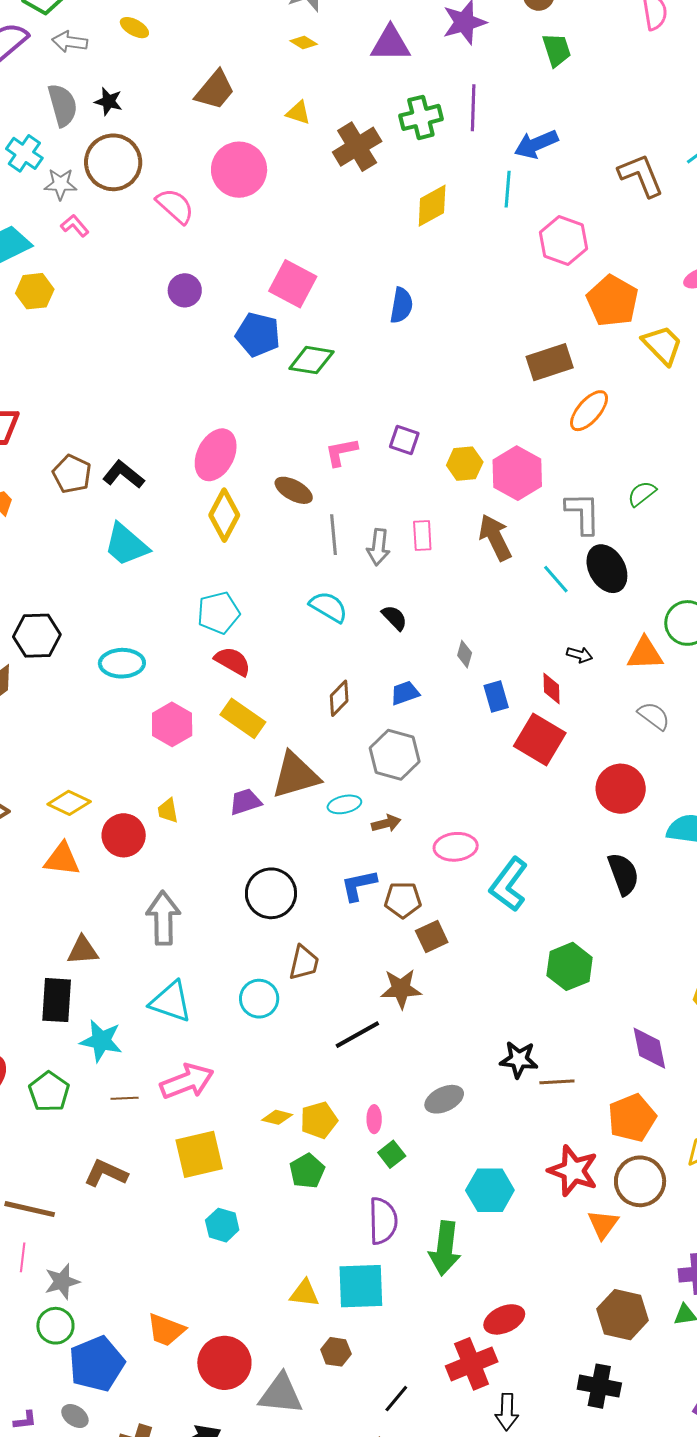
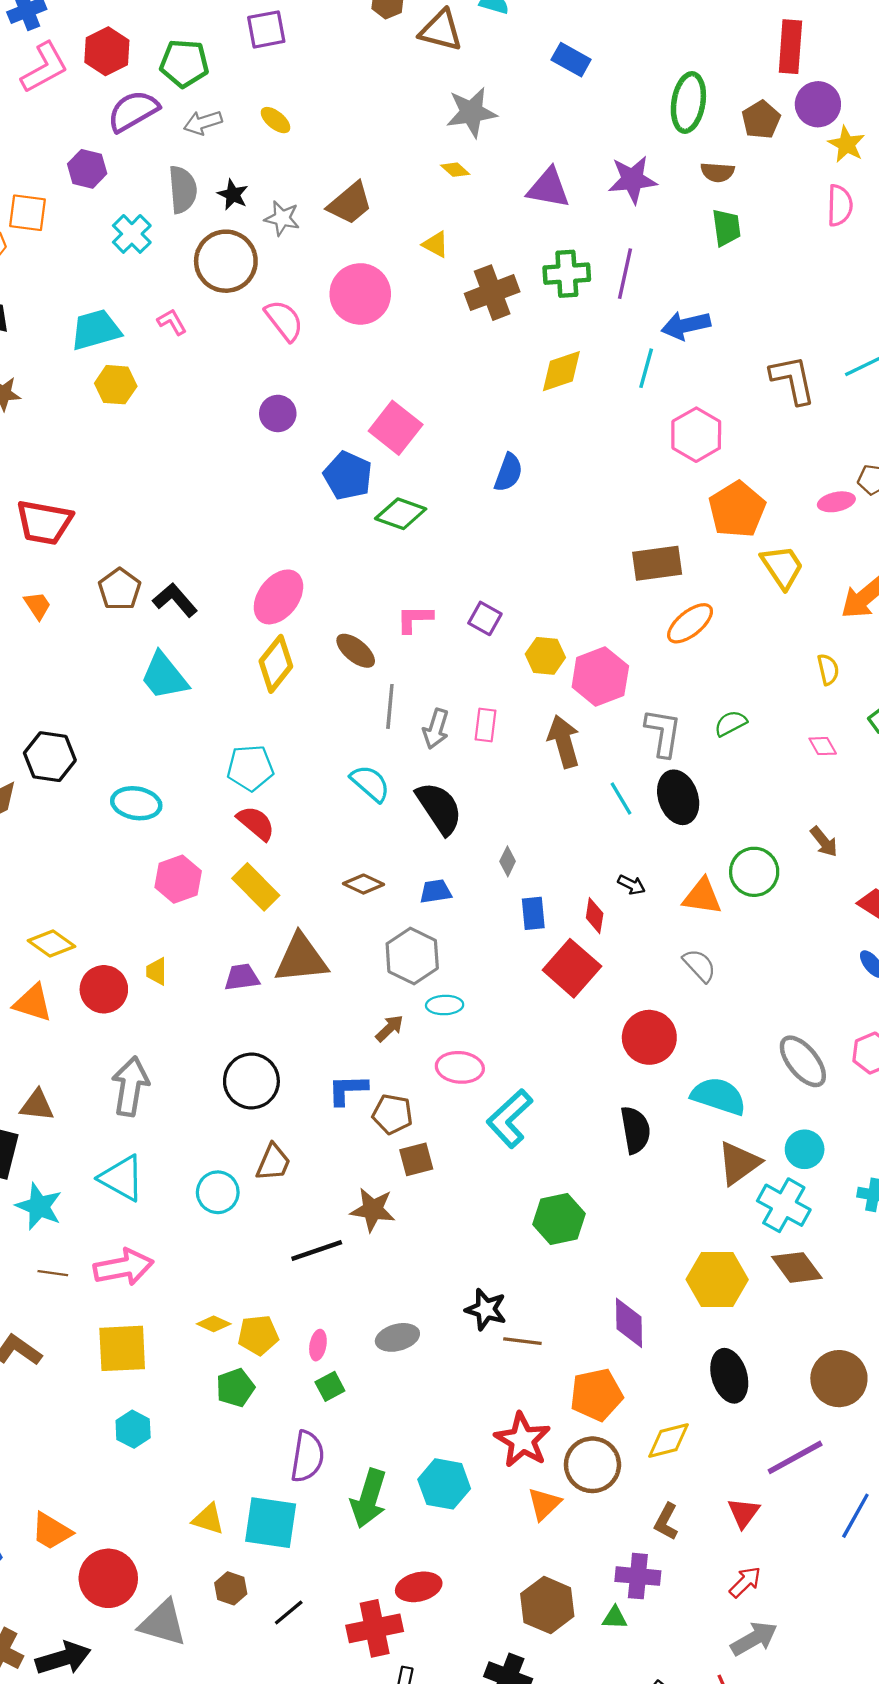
gray arrow: (70, 42) -> (203, 123), turned -36
gray star: (60, 184) -> (282, 218), moved
black semicircle: (394, 618) -> (439, 808), size x1.8
brown diamond: (339, 698) -> (363, 884), turned 60
cyan ellipse: (344, 804) -> (445, 1005), moved
brown arrow: (386, 823) -> (389, 1028), turned -40
cyan hexagon: (490, 1190) -> (444, 1484), moved
black line: (396, 1399) -> (289, 1613), moved

